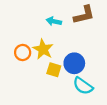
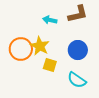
orange circle: (23, 52) -> (21, 49), size x1.5
blue circle: (74, 63) -> (78, 50), moved

